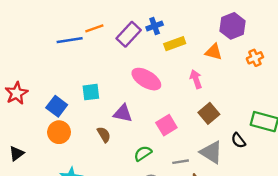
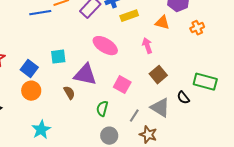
purple triangle: (123, 113) -> (85, 75), size x1.4
pink square: (166, 125) -> (122, 85), turned -30
green semicircle: (143, 153) -> (102, 109), turned -42
gray line: (181, 162) -> (134, 116), turned -48

